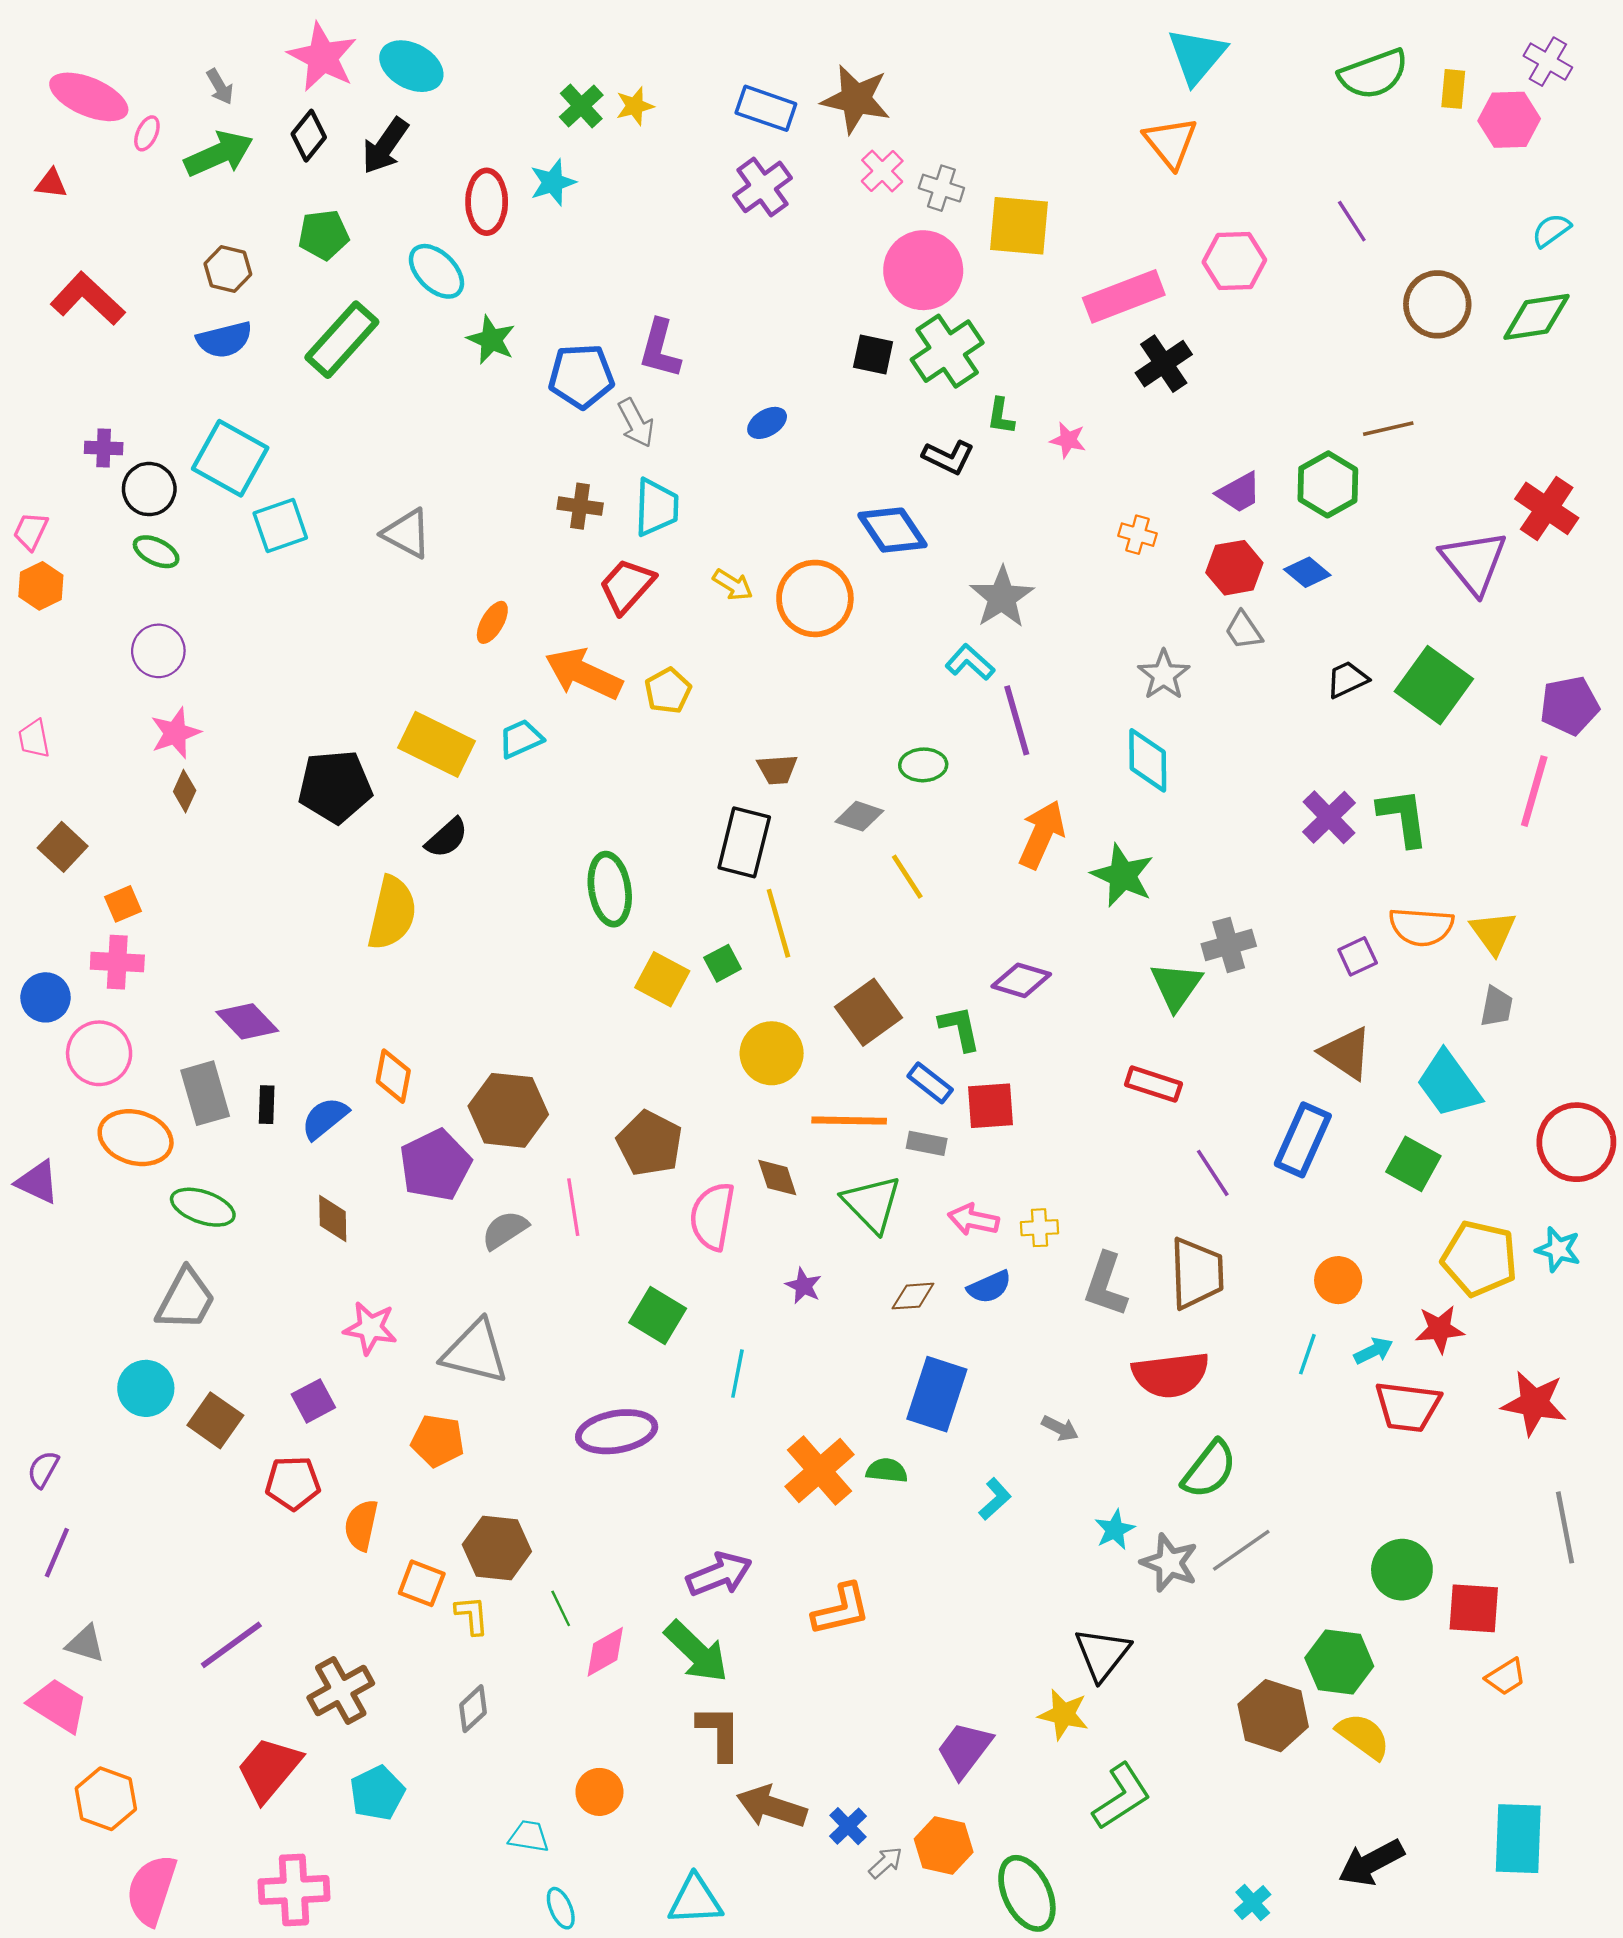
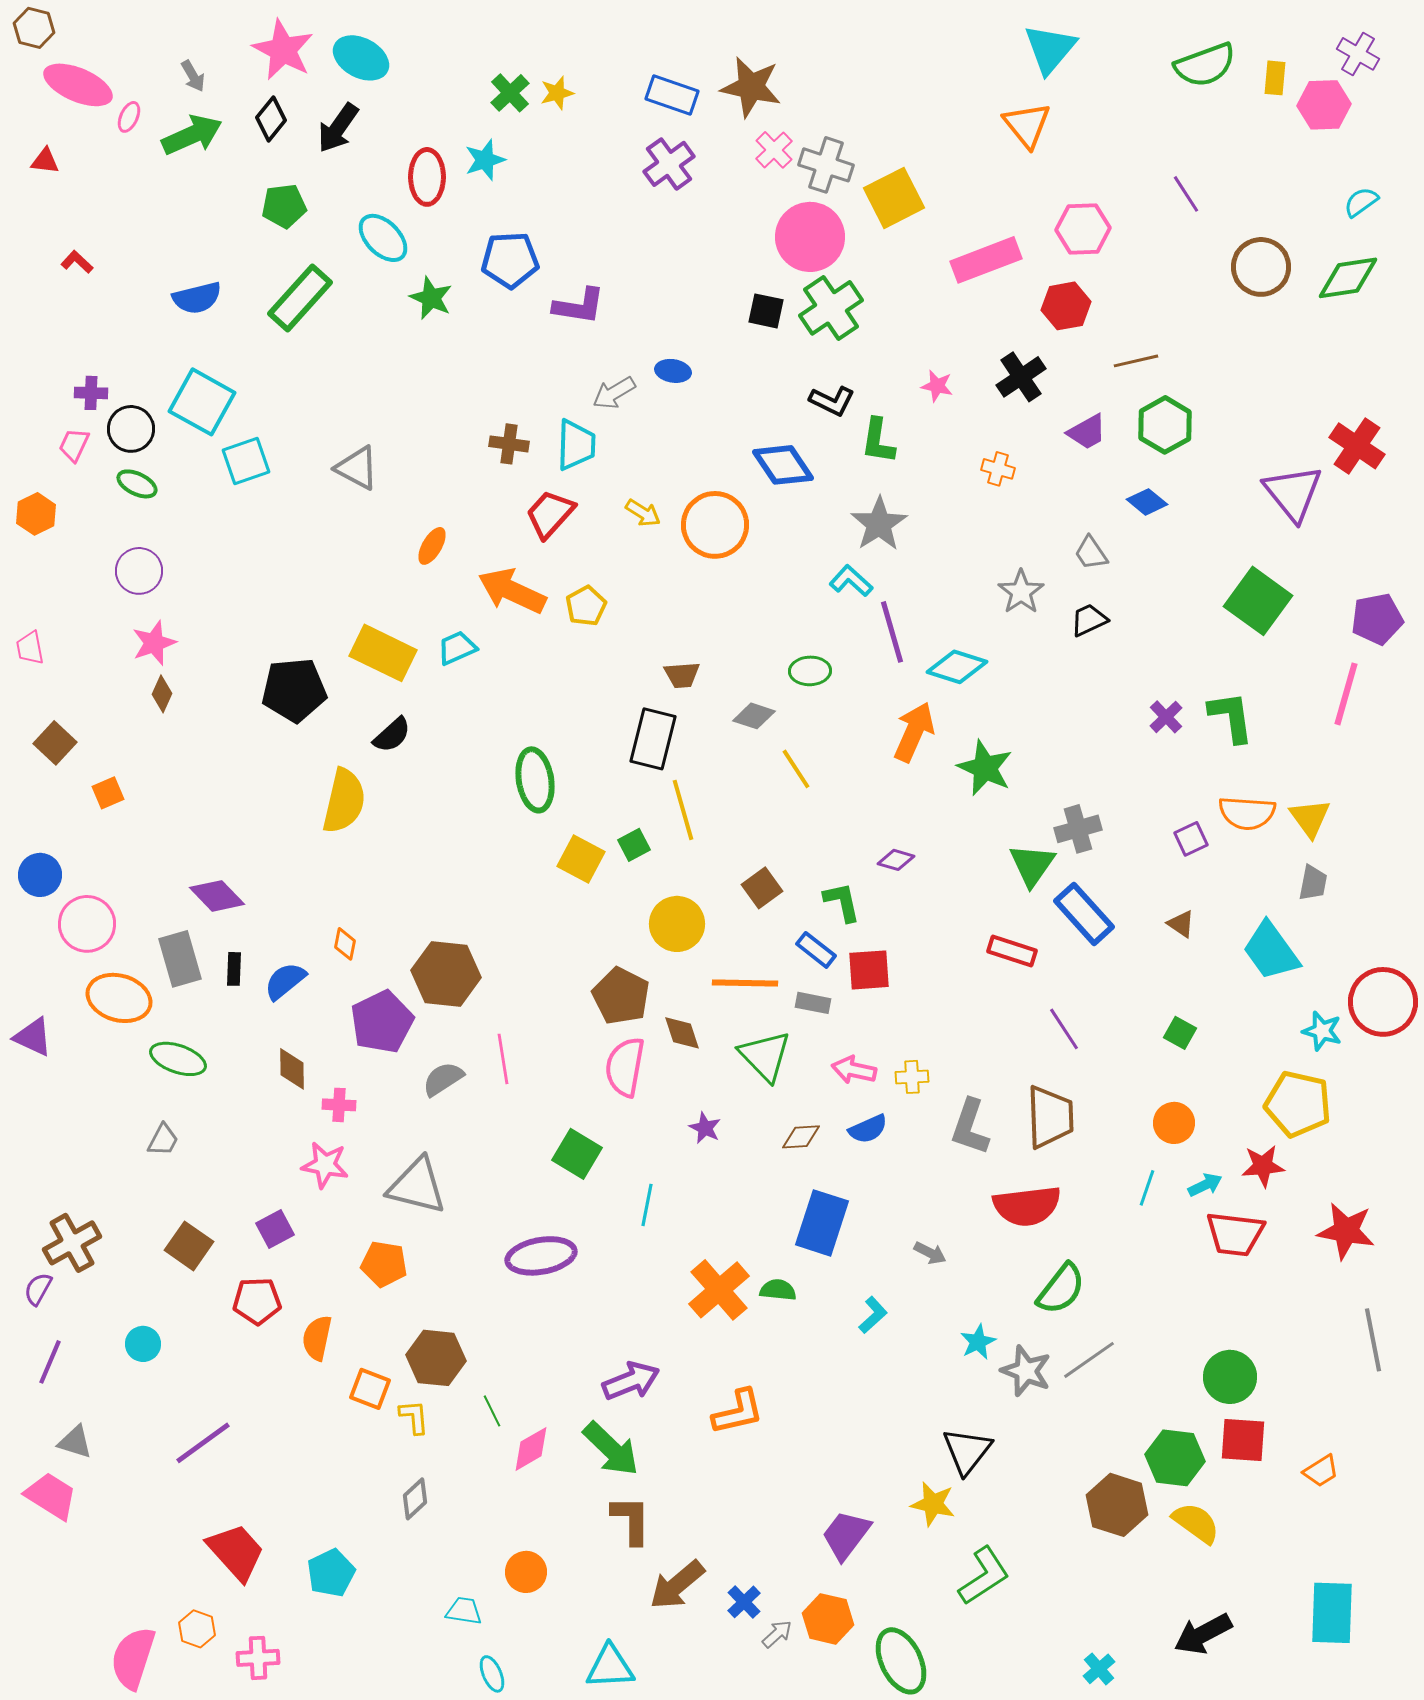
gray cross: (941, 188) -> (826, 165), size x1.4
yellow square: (1019, 226) -> (894, 198), turned -32
brown hexagon: (228, 269) -> (34, 28), moved
red L-shape: (88, 299) -> (77, 262), size x0.5
purple L-shape: (660, 349) -> (579, 306), turned -96
black cross: (1164, 364) -> (1021, 377), moved
blue pentagon: (581, 376) -> (510, 260), moved
green L-shape: (1001, 416) -> (878, 441), moved, size x1.4
gray arrow: (636, 423) -> (614, 393), moved, turned 87
blue ellipse: (767, 423) -> (673, 371), turned 40
brown line: (1388, 429) -> (1136, 361), moved
pink trapezoid: (31, 531) -> (74, 445), moved
red hexagon: (1234, 568) -> (1066, 306), moved
black trapezoid: (1347, 679) -> (1089, 620), moved
cyan diamond: (1148, 760) -> (957, 667), moved, turned -72
purple cross: (1329, 817) -> (1166, 717), size x0.7
pink cross: (117, 962) -> (339, 1105), moved, size x0.7
purple diamond: (1021, 980) -> (896, 860), size x0.7
brown square: (868, 1012) -> (762, 888), size x0.7
brown triangle: (1346, 1053) -> (1181, 924), size x0.6
orange diamond: (393, 1076) -> (345, 944), size x0.7
blue rectangle: (1303, 1140) -> (1084, 914), moved, turned -66
brown pentagon: (650, 1143) -> (621, 996), moved
green square: (1413, 1164) -> (1180, 1033), moved, size x0.7
cyan star: (1558, 1249) -> (1322, 1031), moved
gray trapezoid: (186, 1299) -> (163, 1140), size x0.6
cyan circle: (146, 1388) -> (143, 1344), moved, size x0.7
red square: (1474, 1608) -> (1243, 1440), moved
brown cross: (341, 1690) -> (72, 1243), moved
red trapezoid: (269, 1769) -> (236, 1552), turned 98
orange hexagon: (106, 1799) -> (197, 1629), moved, size x0.7
brown arrow: (772, 1807) -> (677, 1585), turned -58
pink cross: (294, 1890) -> (258, 1658), size x0.7

